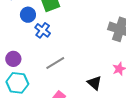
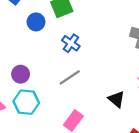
blue cross: (43, 30) -> (71, 43), moved

